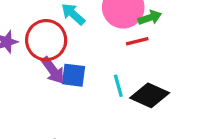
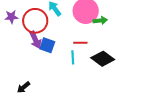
red line: (137, 41) -> (80, 43), moved
black diamond: (150, 95) -> (103, 59), moved

